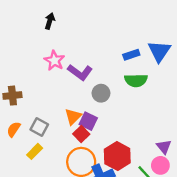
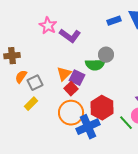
green semicircle: (136, 80) -> (95, 65), moved
gray circle: (101, 93) -> (106, 55), moved
gray square: (39, 127) -> (35, 83), turned 35
orange semicircle: (14, 129) -> (21, 77), moved

